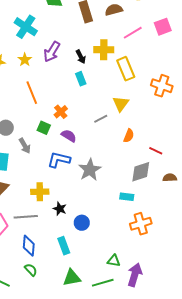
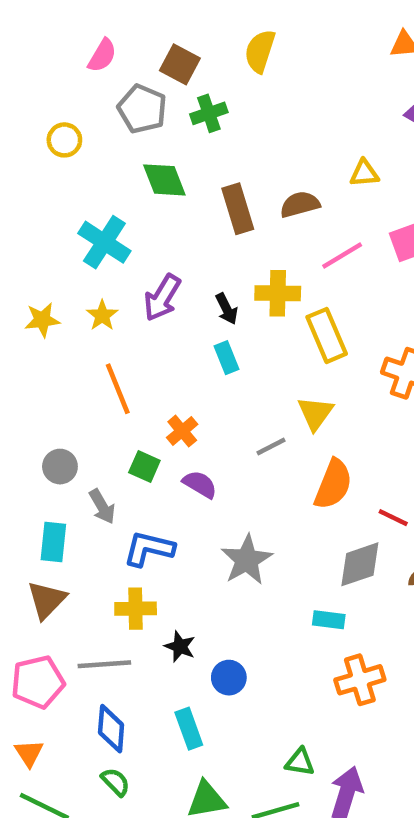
orange semicircle: (129, 136) -> (333, 484), size x1.6
blue L-shape: (59, 160) -> (149, 549), moved

